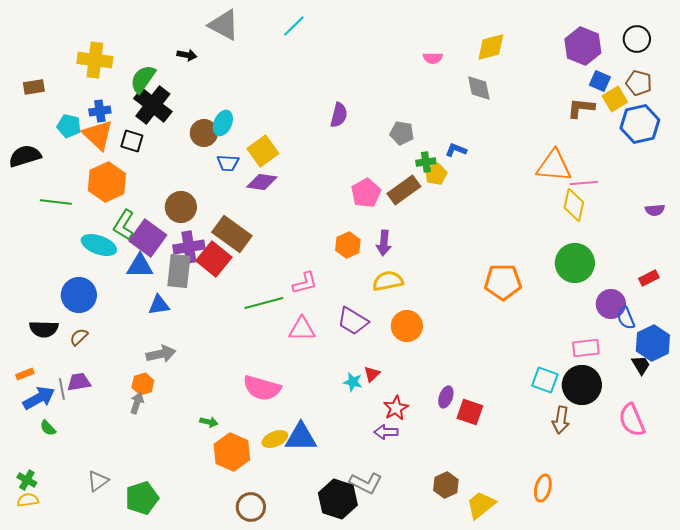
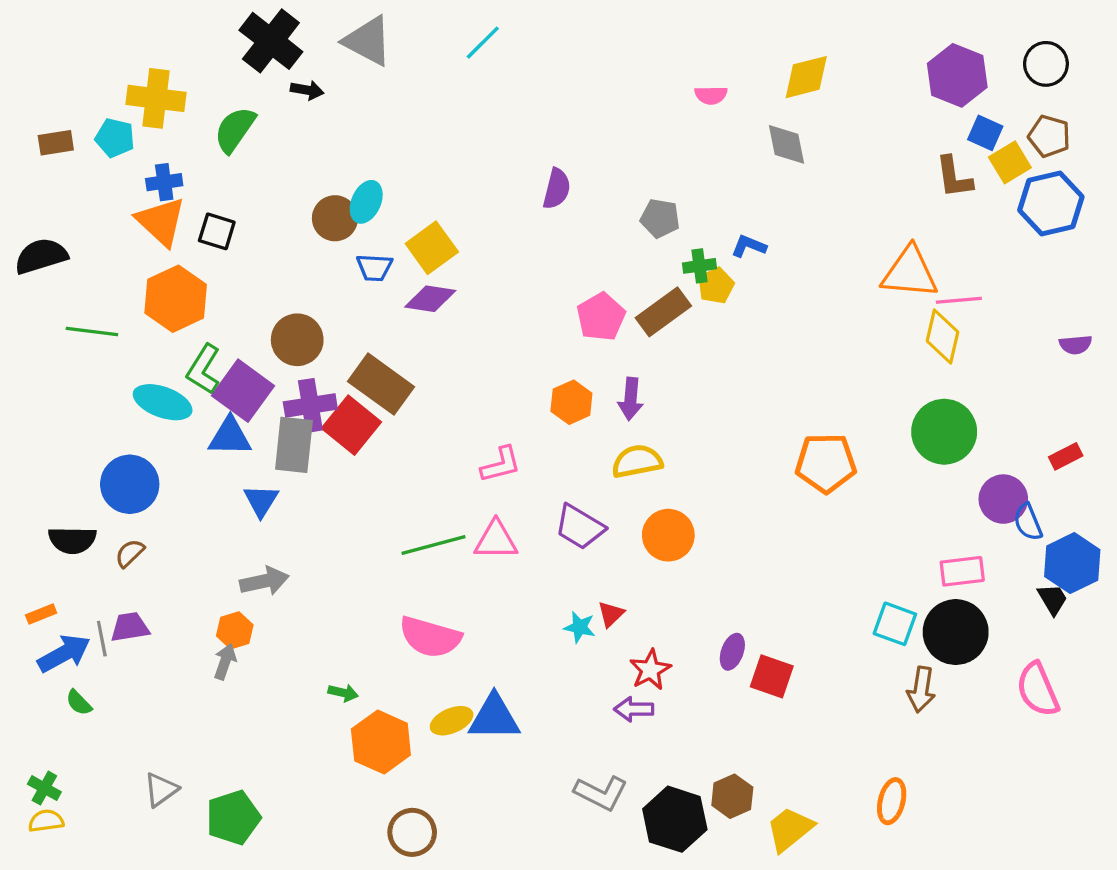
black cross: (153, 105) -> (271, 41), moved
brown L-shape: (581, 108) -> (954, 177), turned -104
cyan pentagon: (69, 126) -> (115, 138), moved
green line: (264, 303) -> (433, 545), moved
blue triangle: (159, 305) -> (261, 501), turned -50
black hexagon: (338, 499) -> (675, 819), moved

